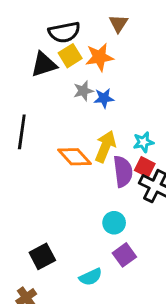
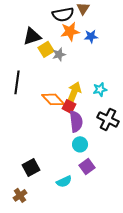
black semicircle: (64, 32) -> (63, 14), moved
yellow square: (70, 56) -> (46, 49), moved
blue star: (104, 98) -> (91, 36), moved
red square: (145, 167) -> (69, 106), moved
purple semicircle: (123, 171) -> (76, 121), moved

